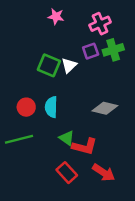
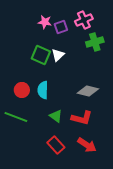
pink star: (56, 16) -> (45, 22), moved
purple square: (91, 51) -> (61, 27), moved
green line: (19, 139) -> (16, 117), turned 35
red L-shape: (85, 146) -> (82, 118), moved

